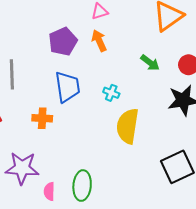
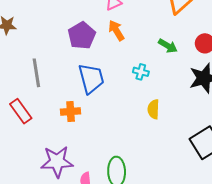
cyan cross: (111, 93) -> (141, 72), moved
yellow semicircle: (128, 126) -> (153, 109), size x0.6

